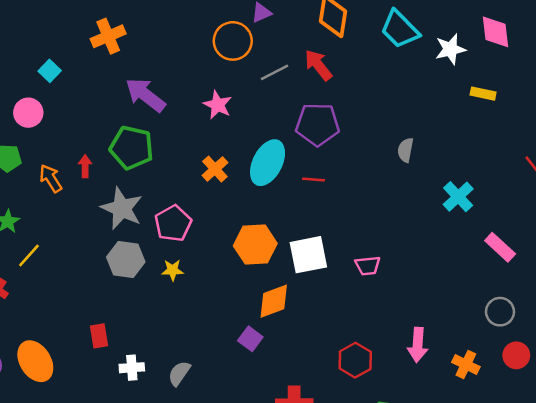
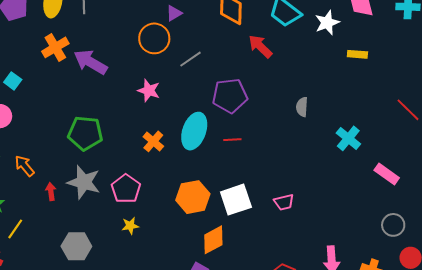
red arrow: (318, 65) -> (260, 46), moved
purple arrow: (145, 95) -> (91, 62), moved
red arrow: (85, 166) -> (51, 192), moved
gray hexagon: (126, 259) -> (76, 246), moved

